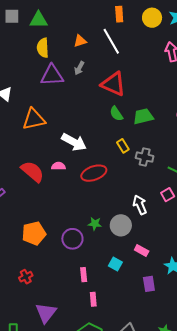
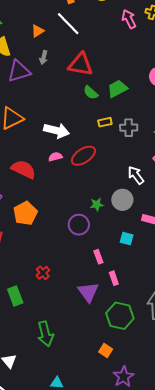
yellow rectangle: (123, 146) -> (105, 122), turned -56
pink semicircle: (58, 166) -> (55, 157), moved
orange pentagon: (34, 233) -> (25, 213), moved
purple triangle: (46, 313) -> (88, 292), moved

